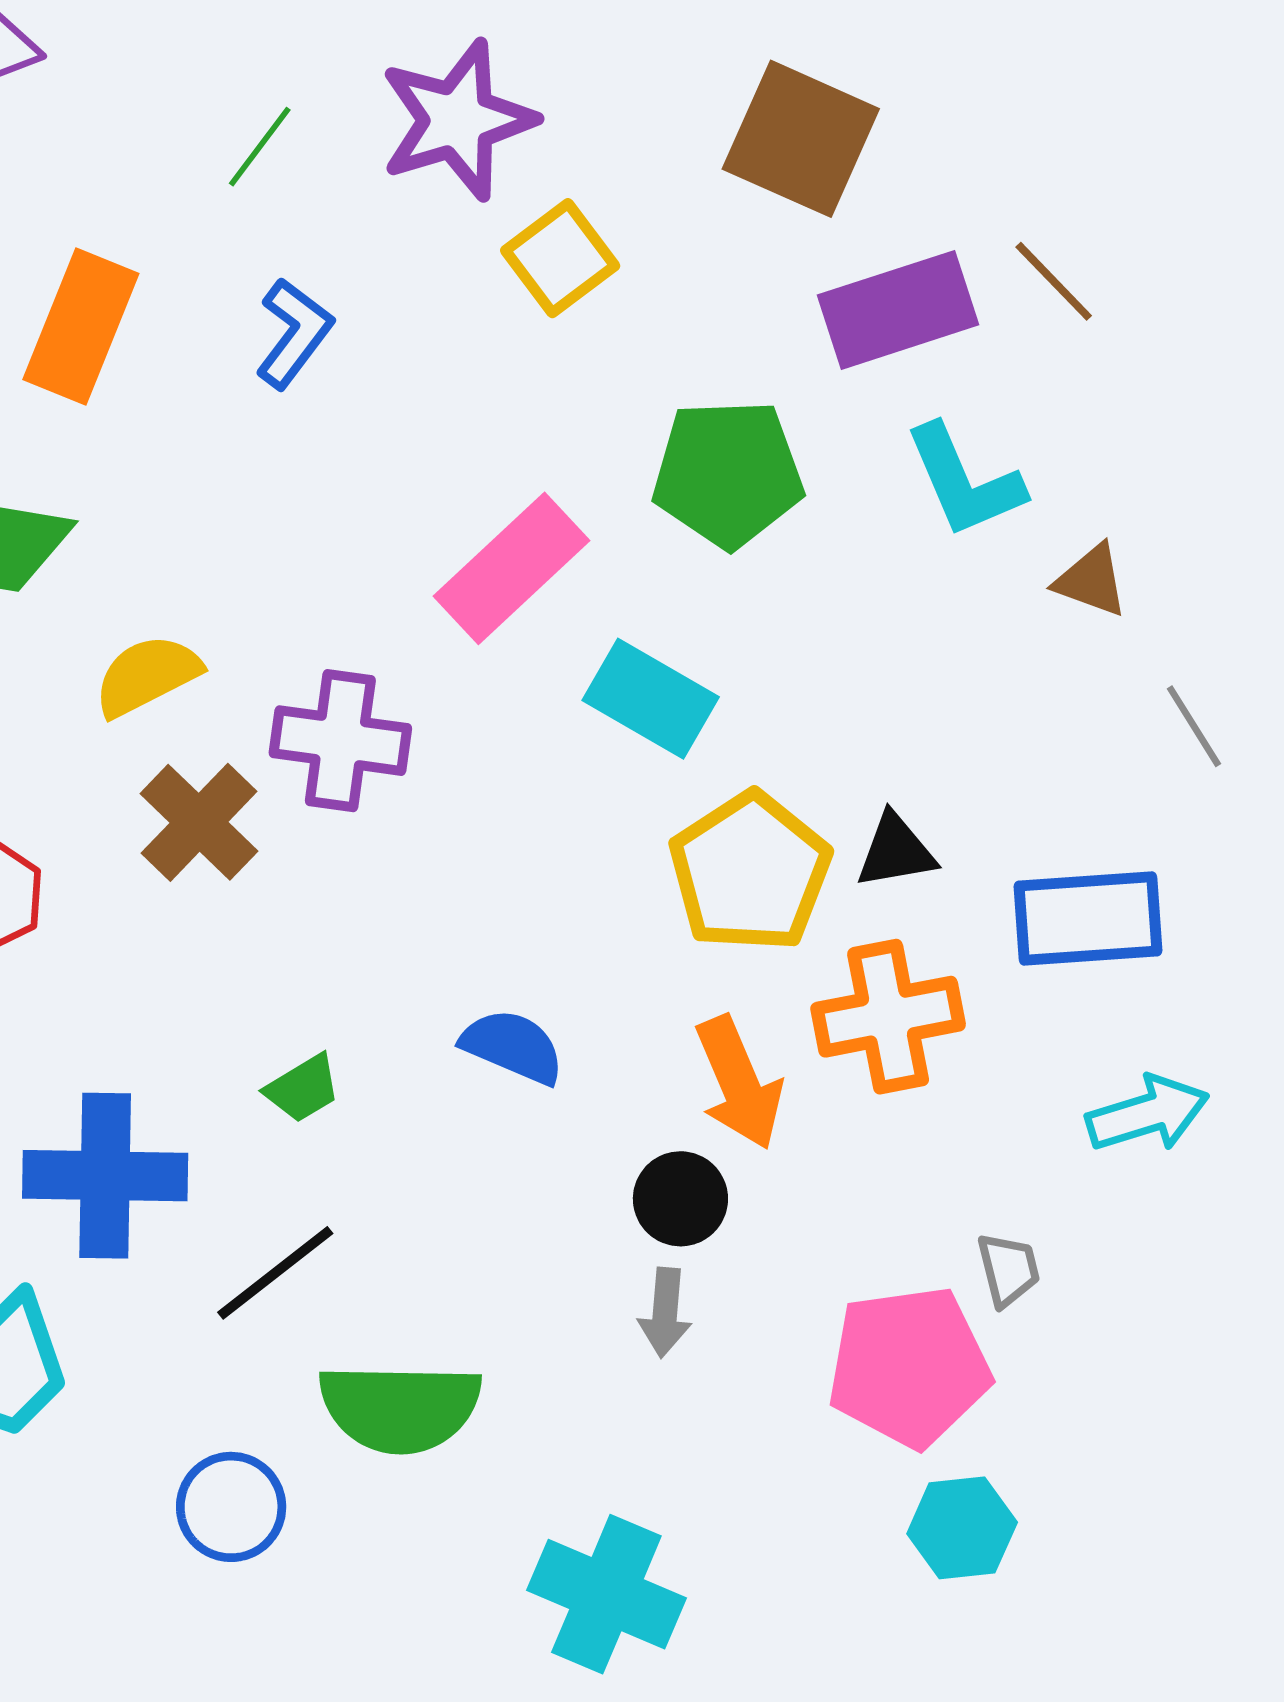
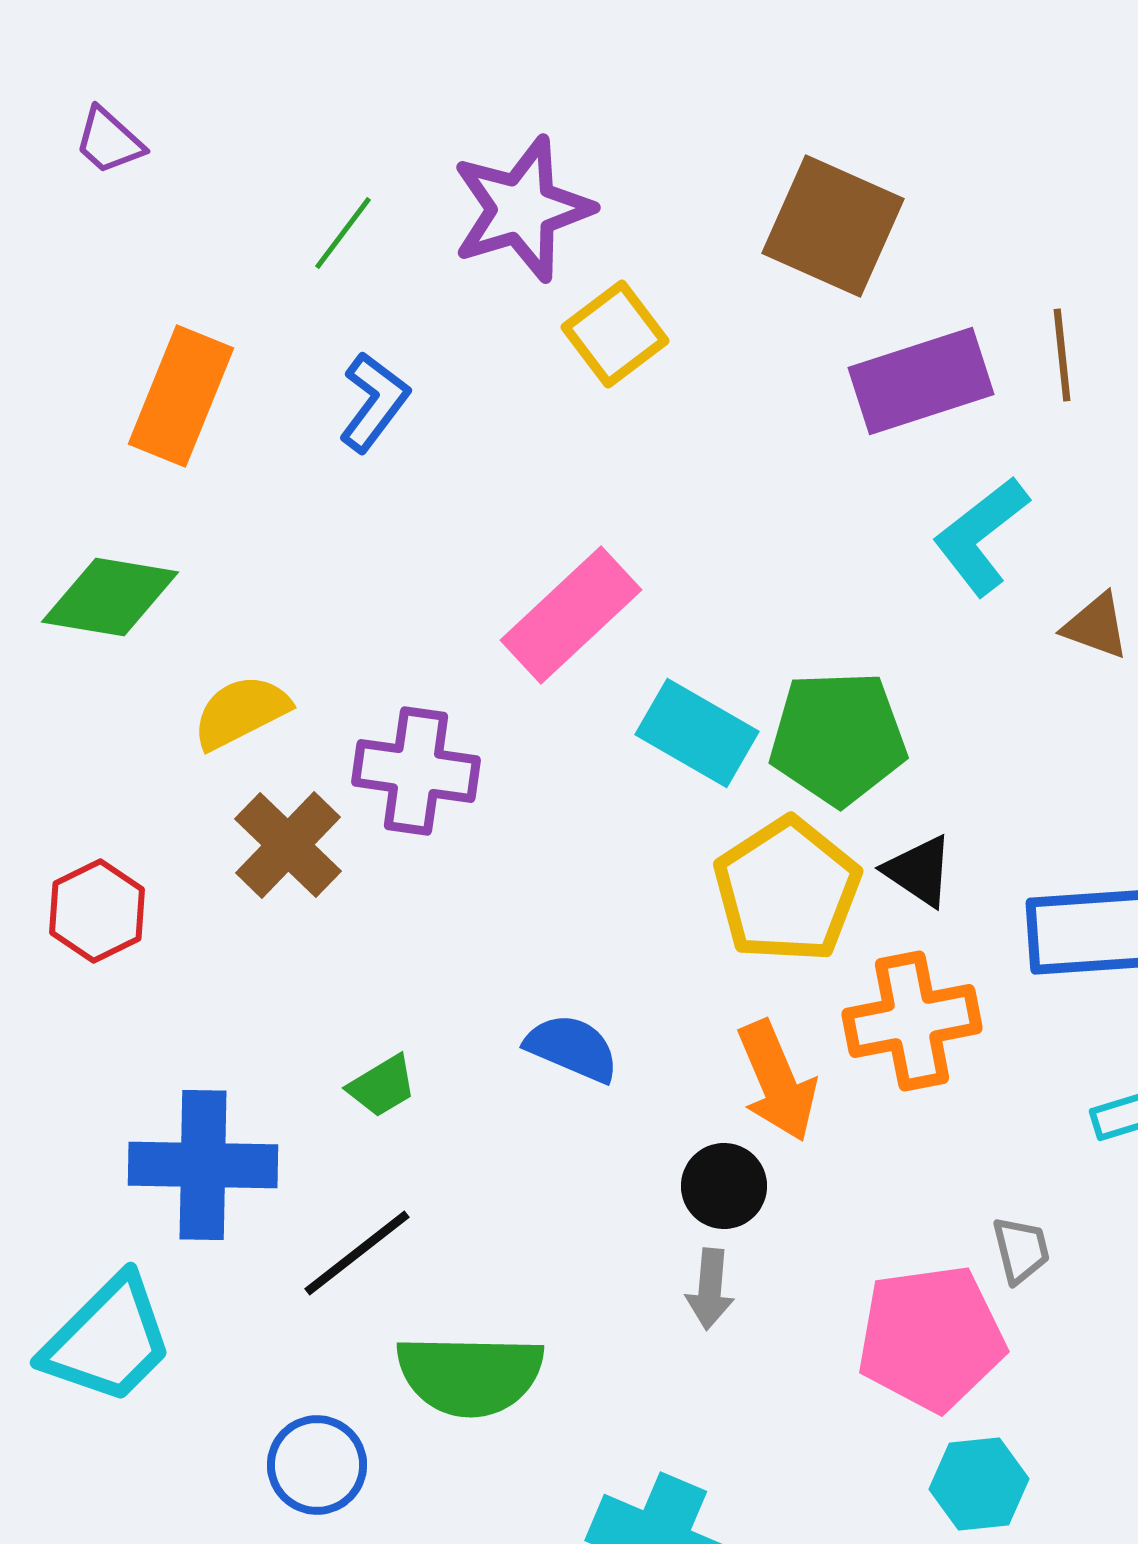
brown line: (1054, 281) -> (1062, 355), turned 38
green pentagon: (728, 473) -> (838, 738), moved
cyan L-shape: (964, 481) -> (981, 536), turned 75
black triangle: (896, 851) -> (919, 871), turned 44

